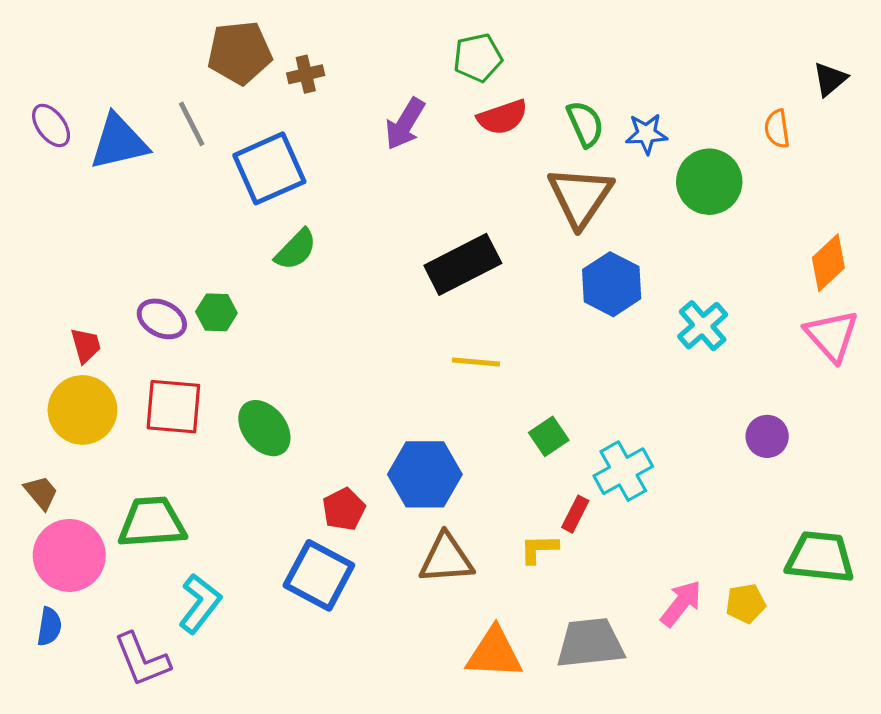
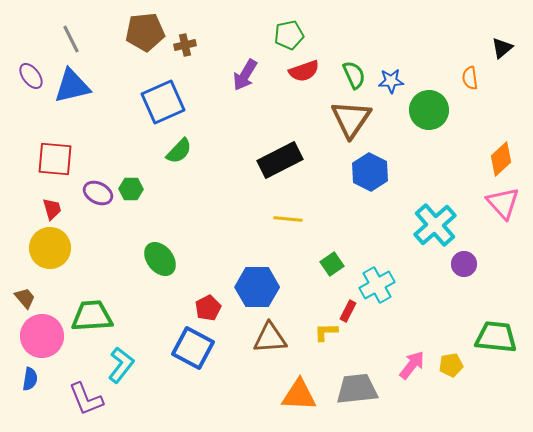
gray line: (192, 124) -> (71, 39), moved
cyan cross: (703, 326) -> (435, 225), moved, size x1.4
red square: (173, 407) -> (55, 159), moved

